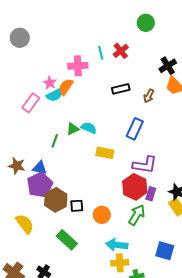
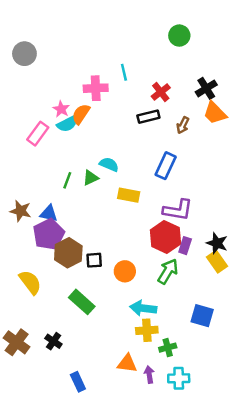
red cross: (121, 51) -> (161, 92), moved
green triangle: (73, 129) -> (91, 178), moved

